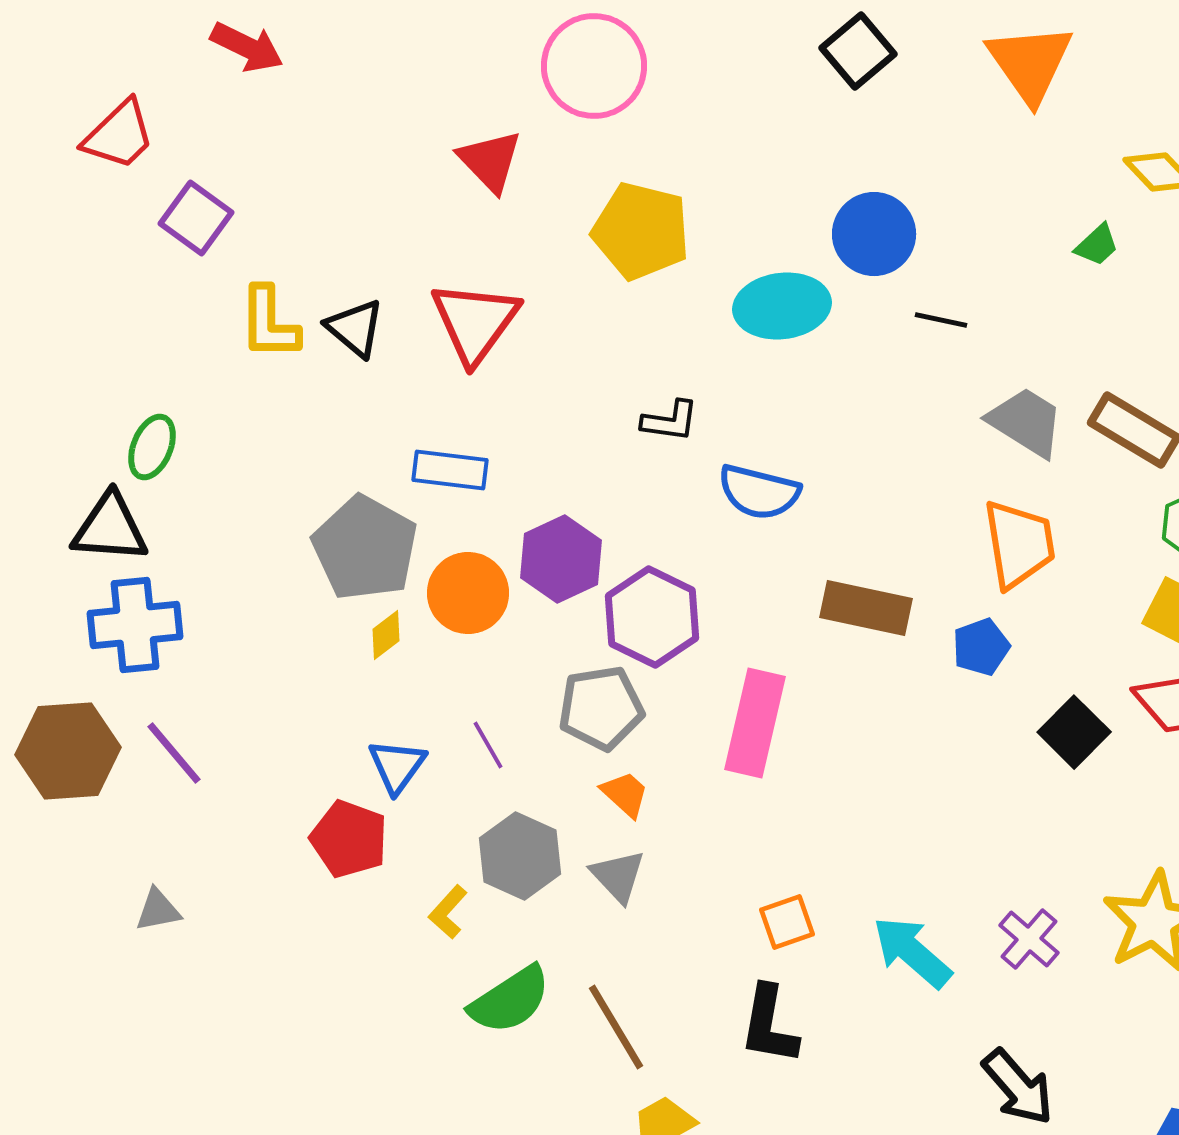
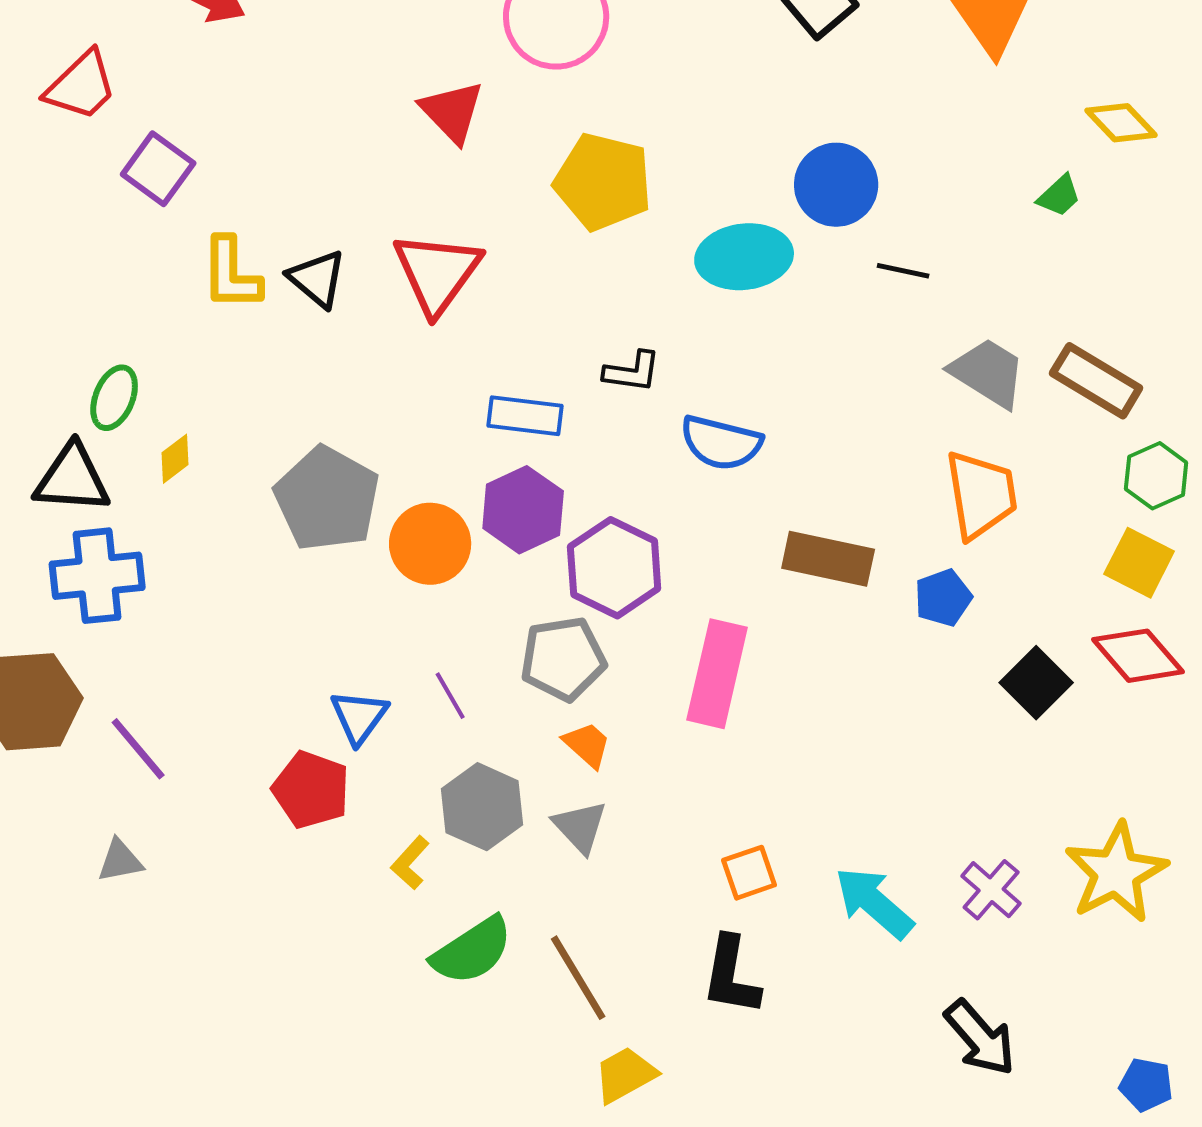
blue rectangle: (450, 470) -> (525, 416), moved
yellow diamond: (386, 635) -> (175, 459), moved
purple line: (174, 753) -> (138, 749), moved

